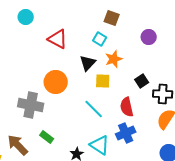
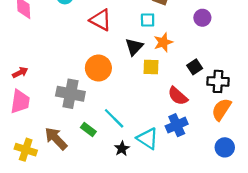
cyan square: (100, 39) -> (148, 20), turned -32
red semicircle: (127, 107) -> (178, 96), turned -36
cyan line: (94, 109) -> (114, 118), moved

